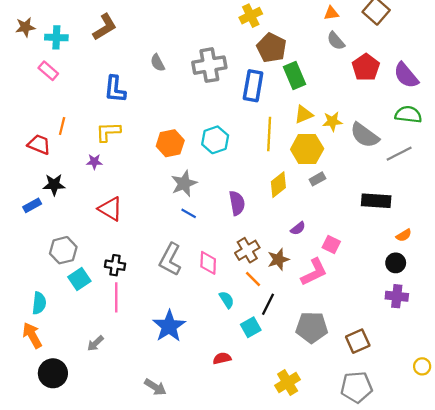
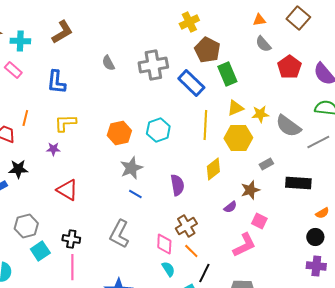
blue rectangle: (253, 86) -> (191, 83), turned -56
blue L-shape: (115, 89) -> (56, 82), moved
gray rectangle: (317, 179) -> (266, 164), moved
brown star: (278, 259) -> (250, 190), moved
pink diamond: (208, 263) -> (164, 244), moved

